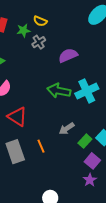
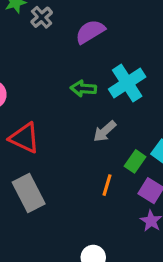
green arrow: (59, 91) -> (83, 89), size x0.7
gray arrow: (67, 129) -> (105, 131), moved
orange line: (41, 146) -> (107, 185), moved, turned 48

